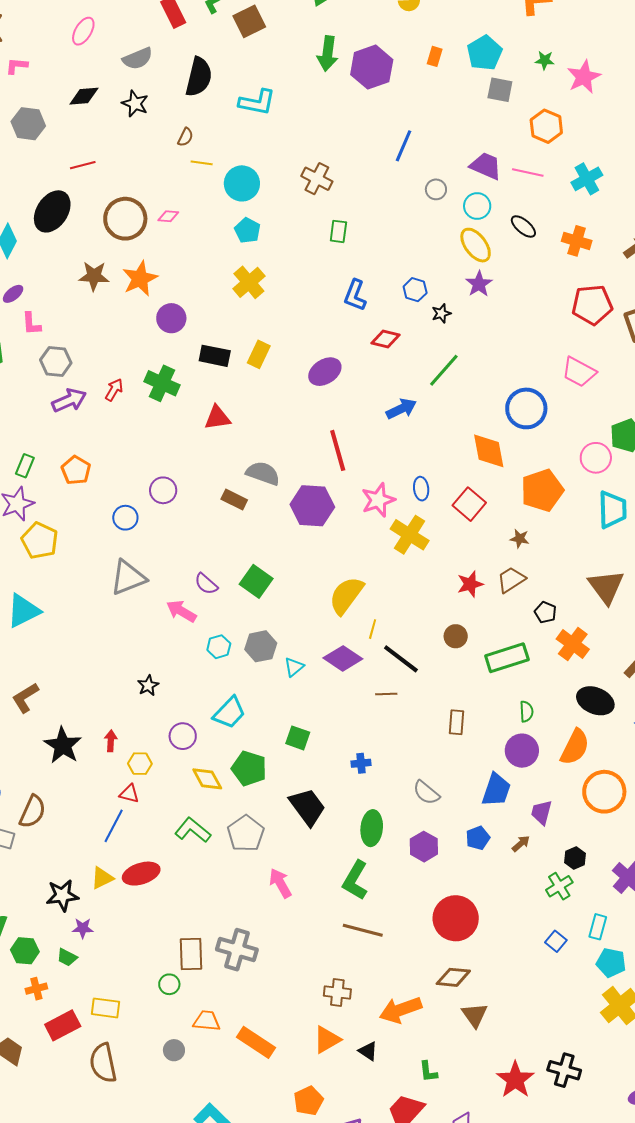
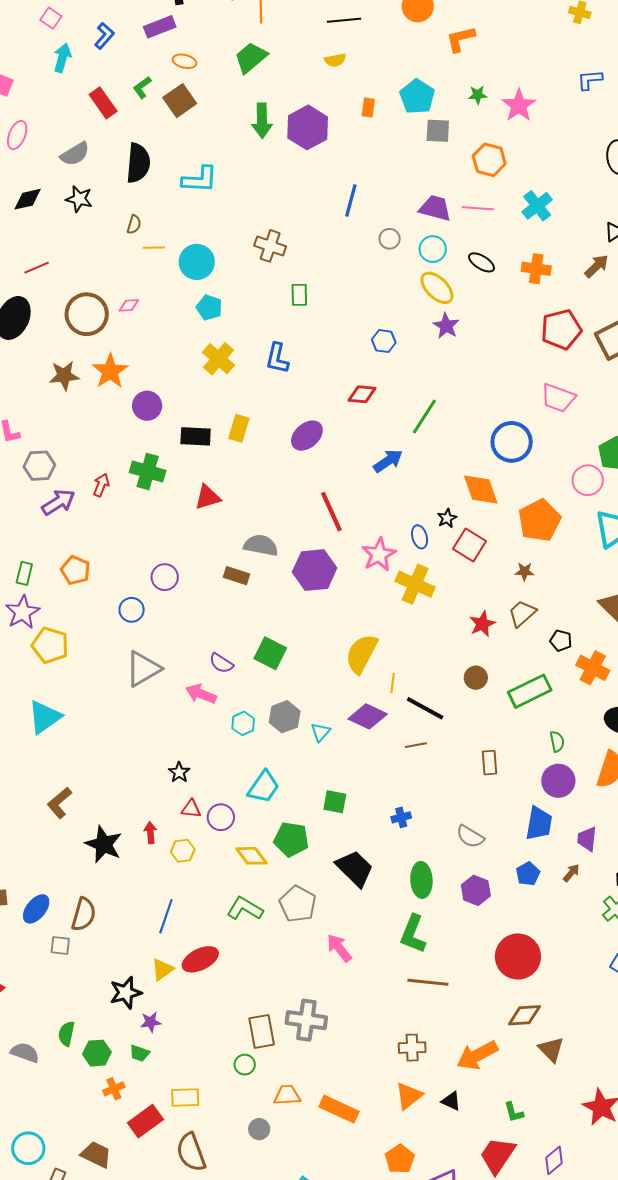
blue L-shape: (355, 295) -> (277, 358), moved
black star: (441, 313) -> (447, 518), moved
red triangle: (129, 794) -> (191, 809), moved

